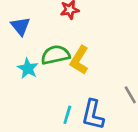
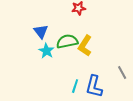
blue triangle: (20, 26) -> (41, 31), moved

